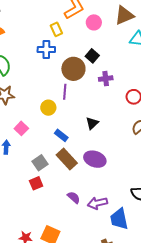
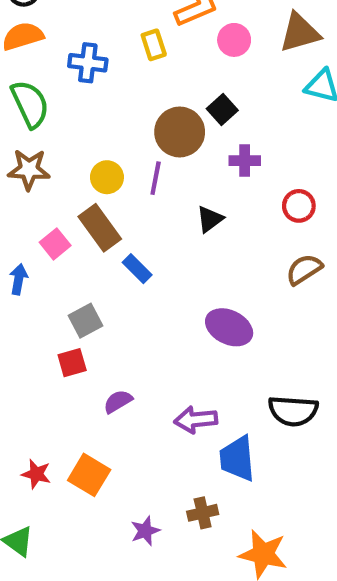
blue cross: (46, 50) -> (88, 63), moved
yellow circle: (48, 108) -> (107, 177), moved
black triangle: (92, 123) -> (210, 219), moved
brown rectangle: (67, 159) -> (100, 228), moved
purple ellipse: (95, 159) -> (229, 327), moved
purple semicircle: (74, 197) -> (118, 401), moved, turned -80

